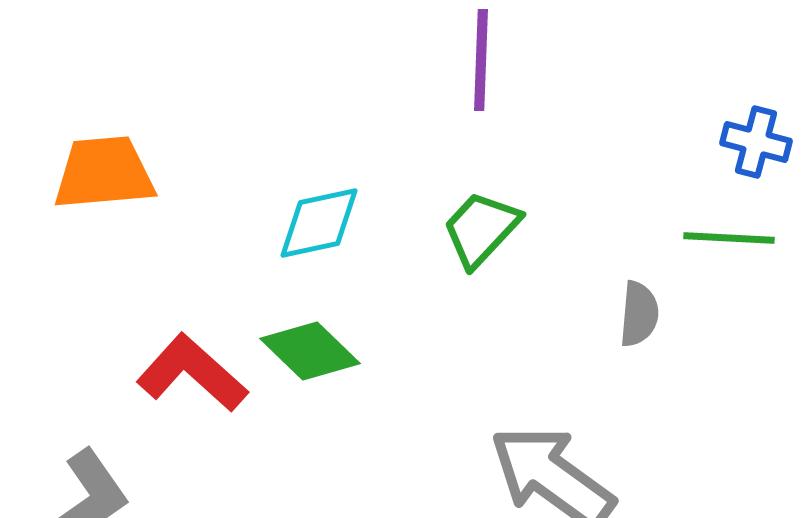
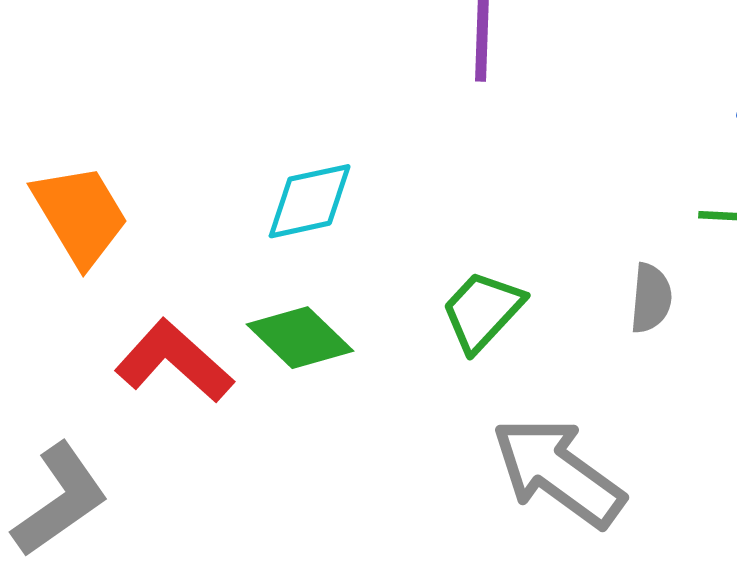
orange trapezoid: (104, 173) -> (80, 215), moved, turned 64
green trapezoid: (481, 229) -> (482, 311), moved

